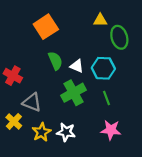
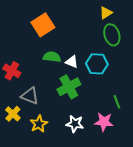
yellow triangle: (100, 20) -> (106, 13), moved, turned -32
green semicircle: (55, 61) -> (52, 57), turned -60
green line: (107, 98) -> (117, 102), moved
white star: (66, 132) -> (75, 124), moved

